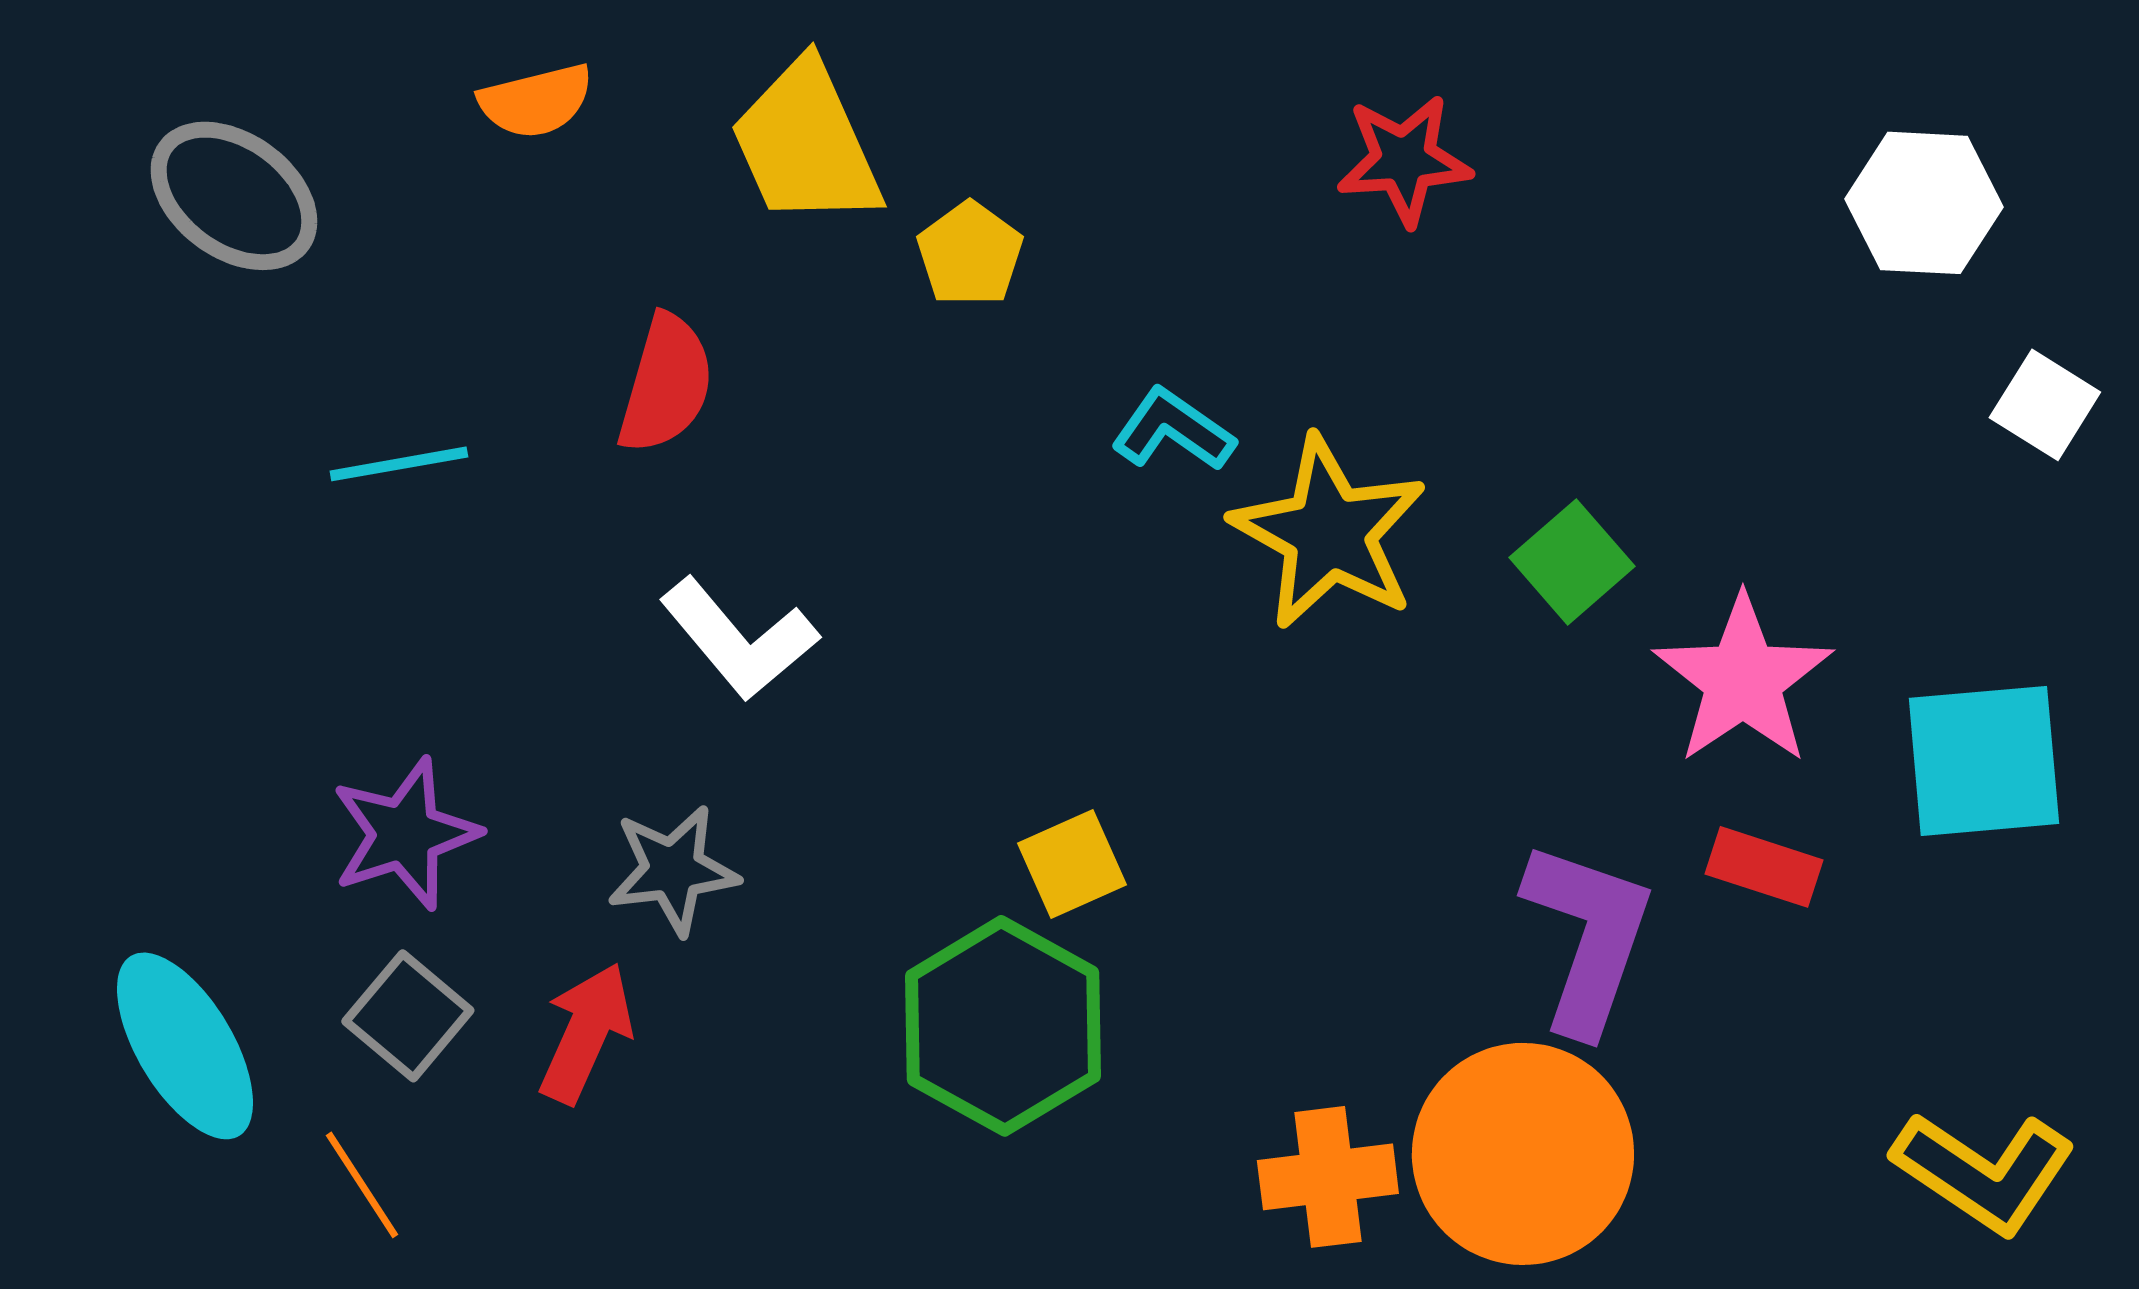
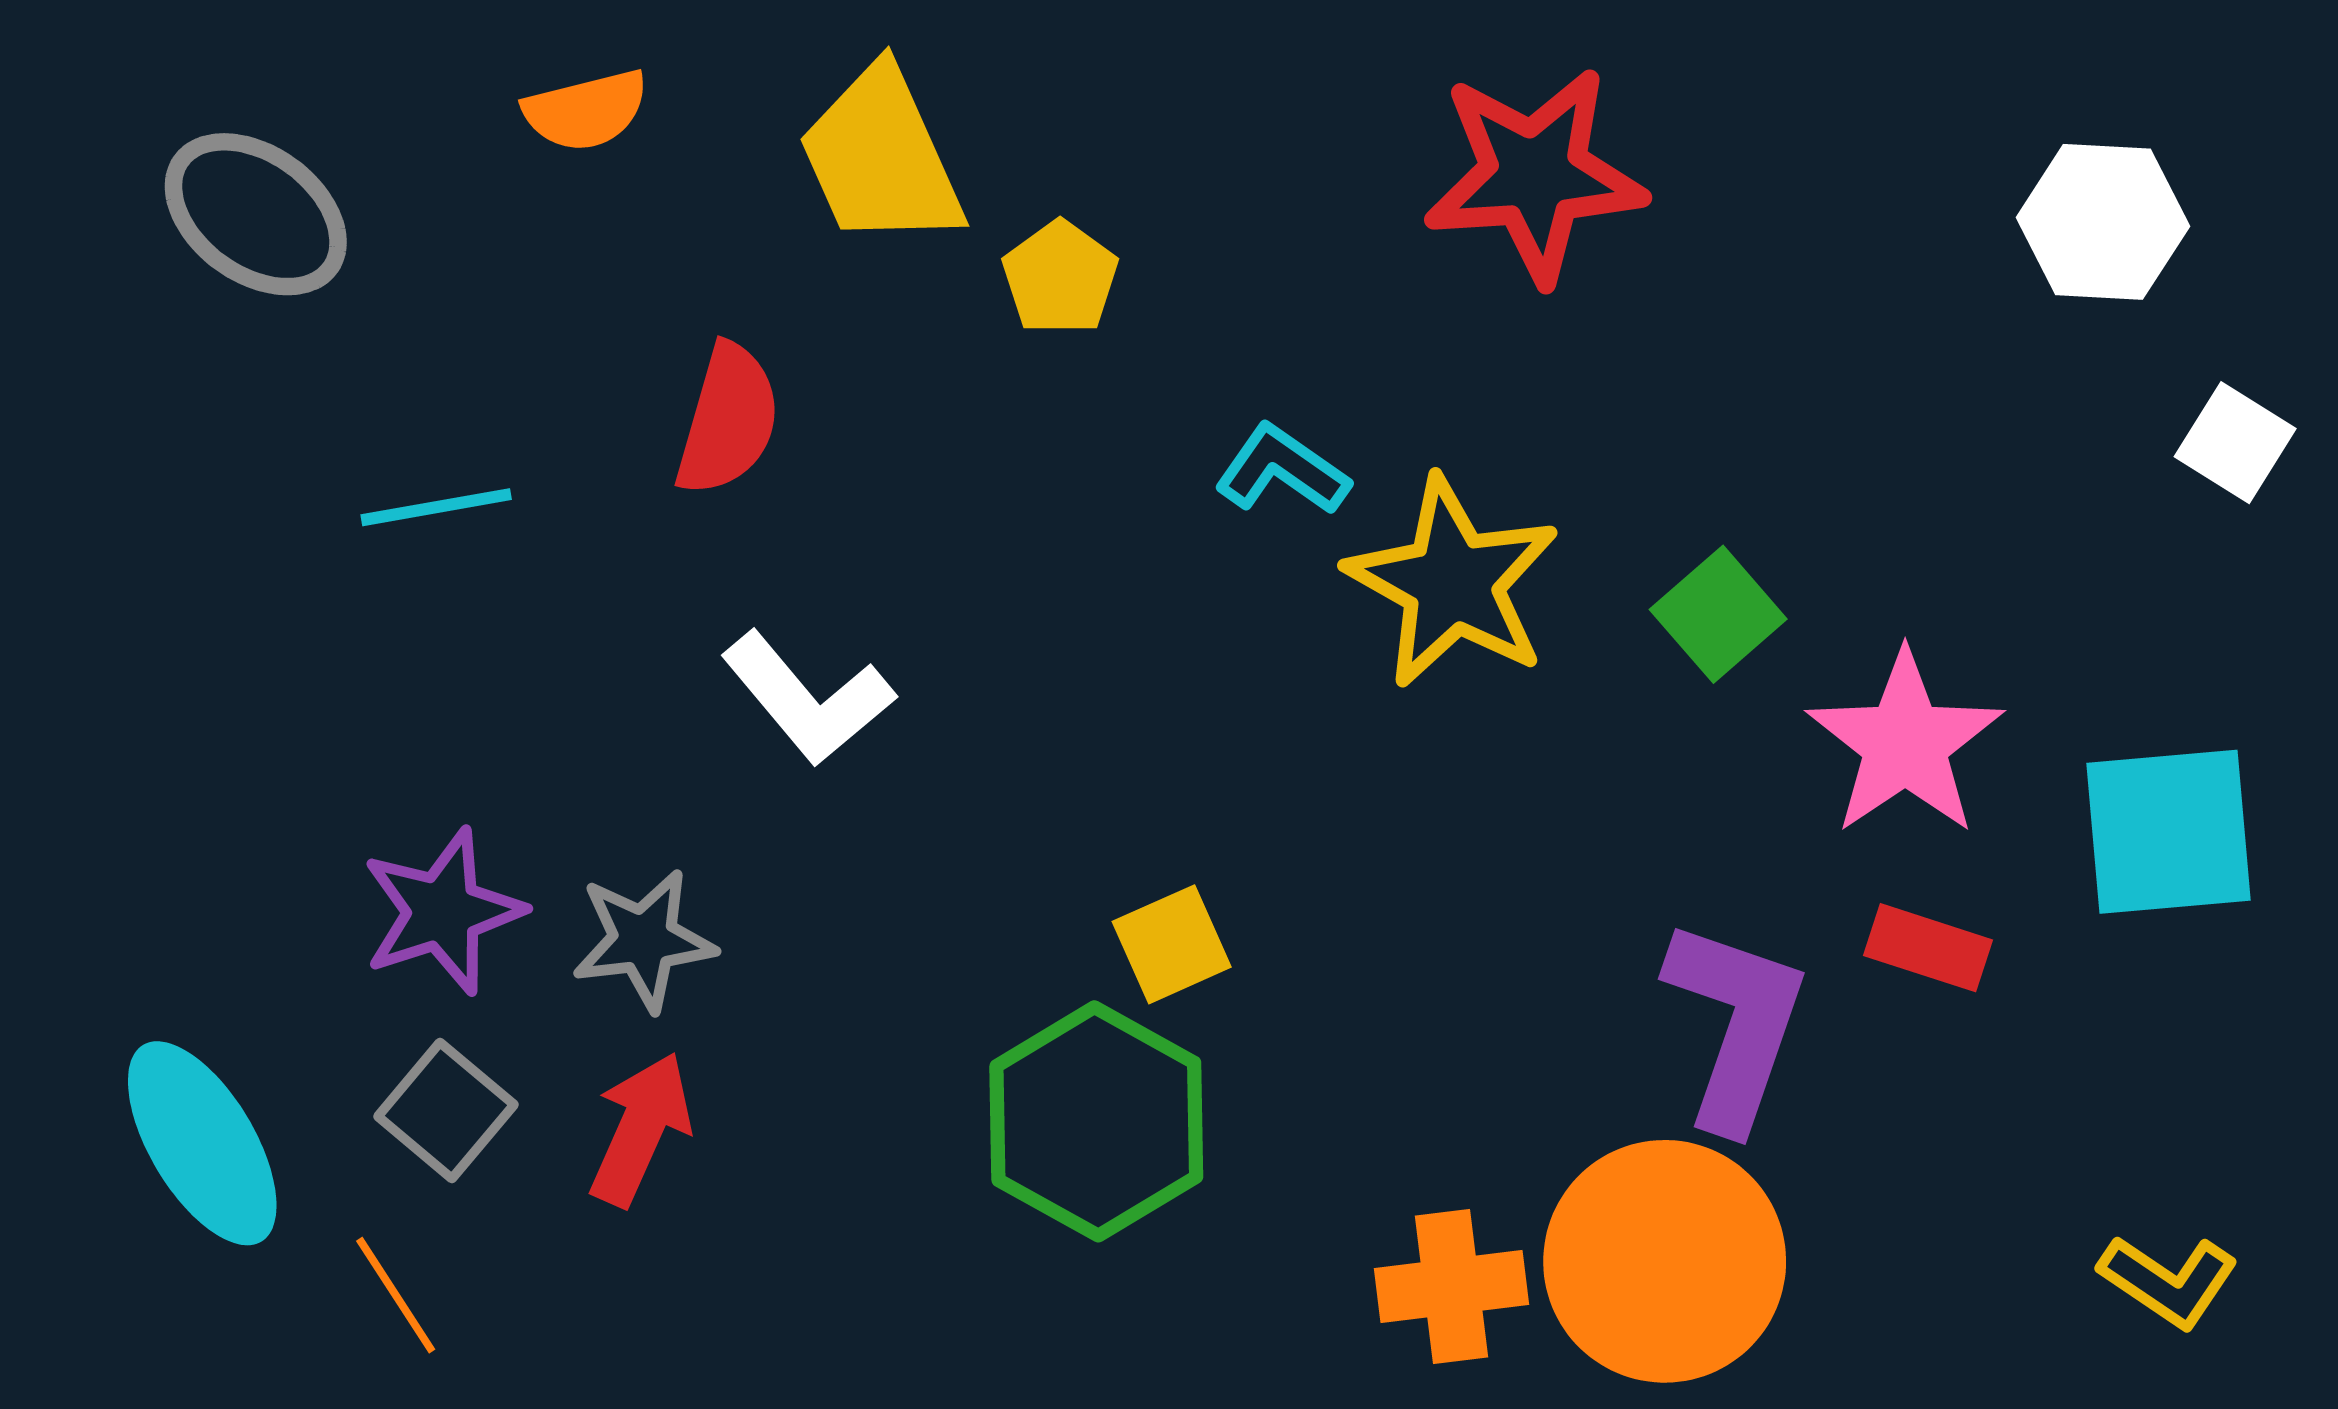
red star: (1404, 160) -> (1535, 175), size x1.5
gray star: (673, 870) -> (644, 940), moved
yellow L-shape: (1984, 1172) -> (2169, 1281), size x0.7

